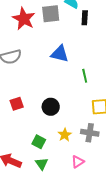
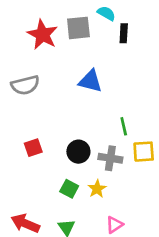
green line: (85, 76) -> (124, 126), moved
gray cross: (90, 133) -> (110, 158), moved
green square: (39, 142) -> (69, 189), moved

